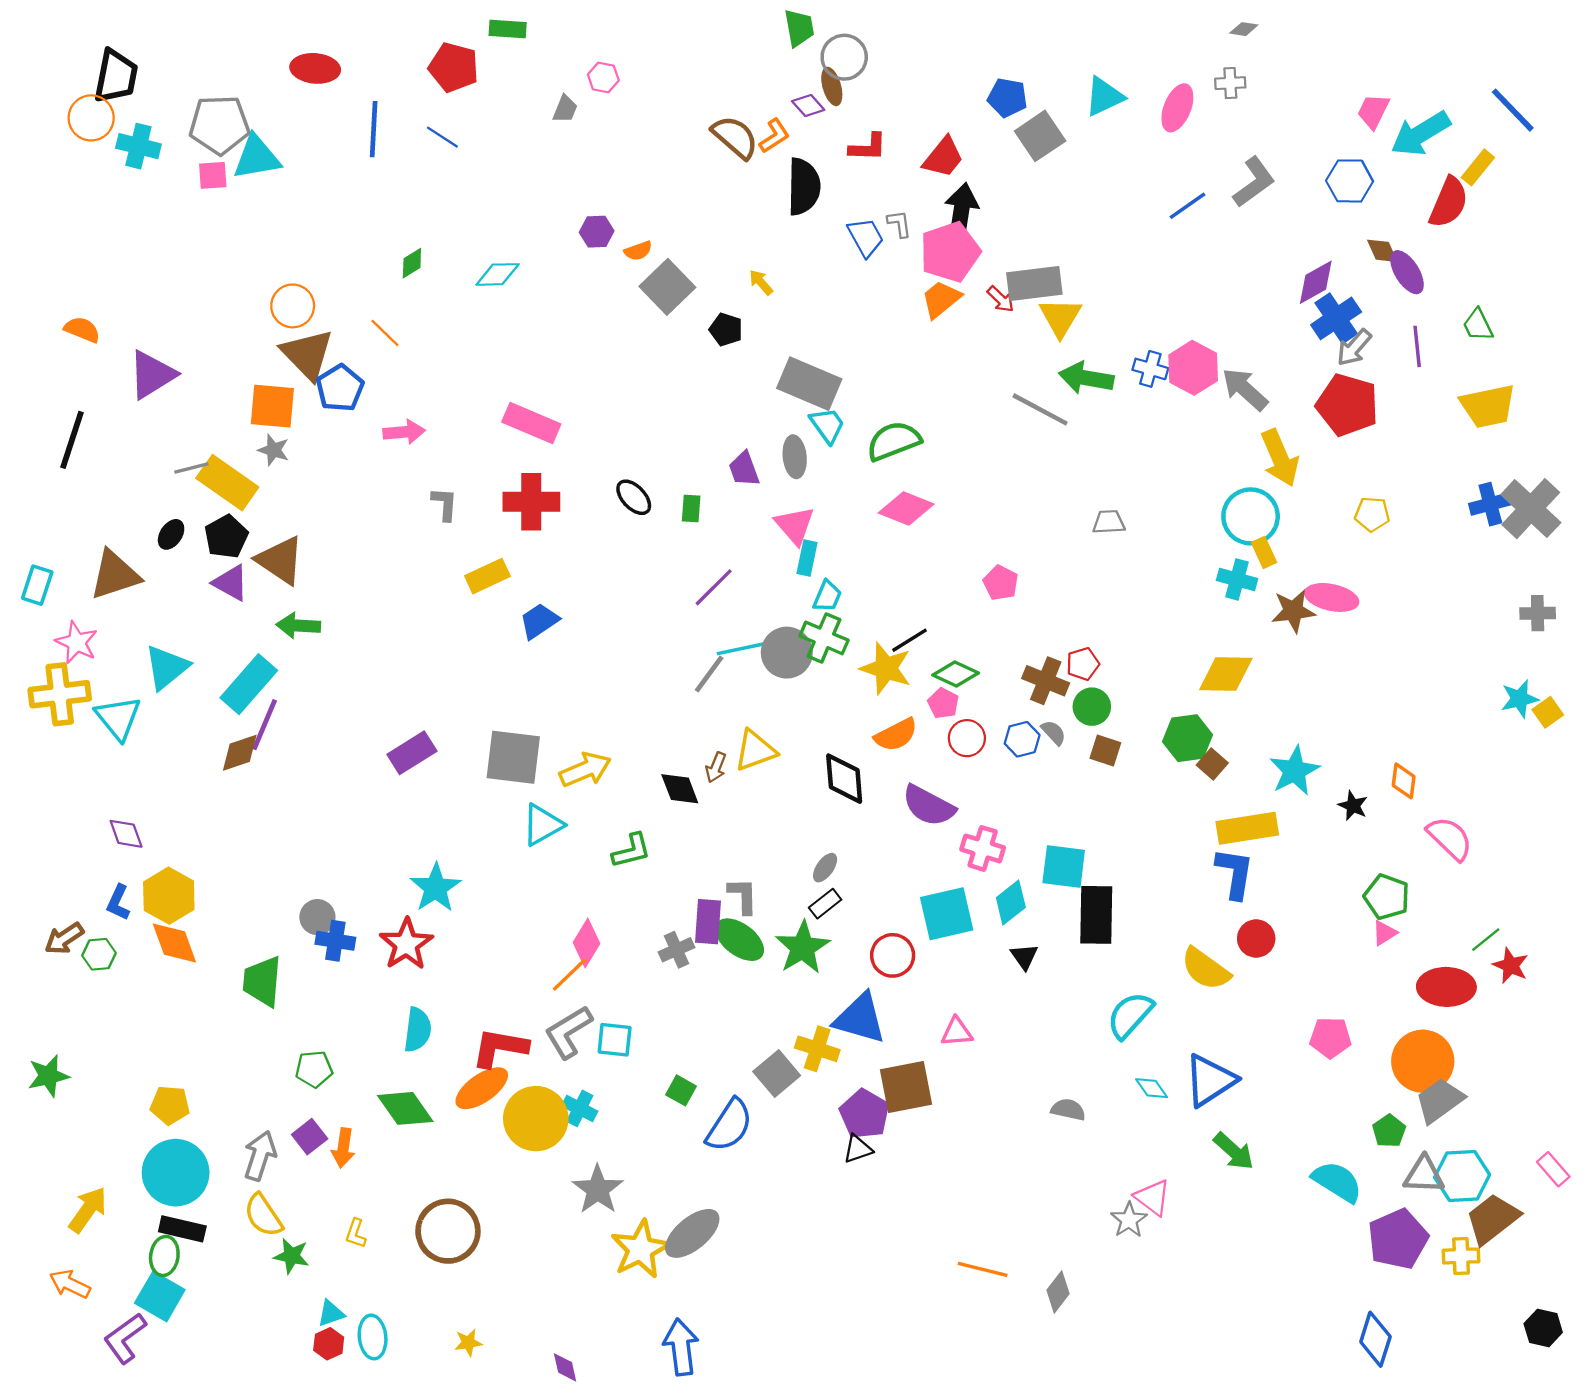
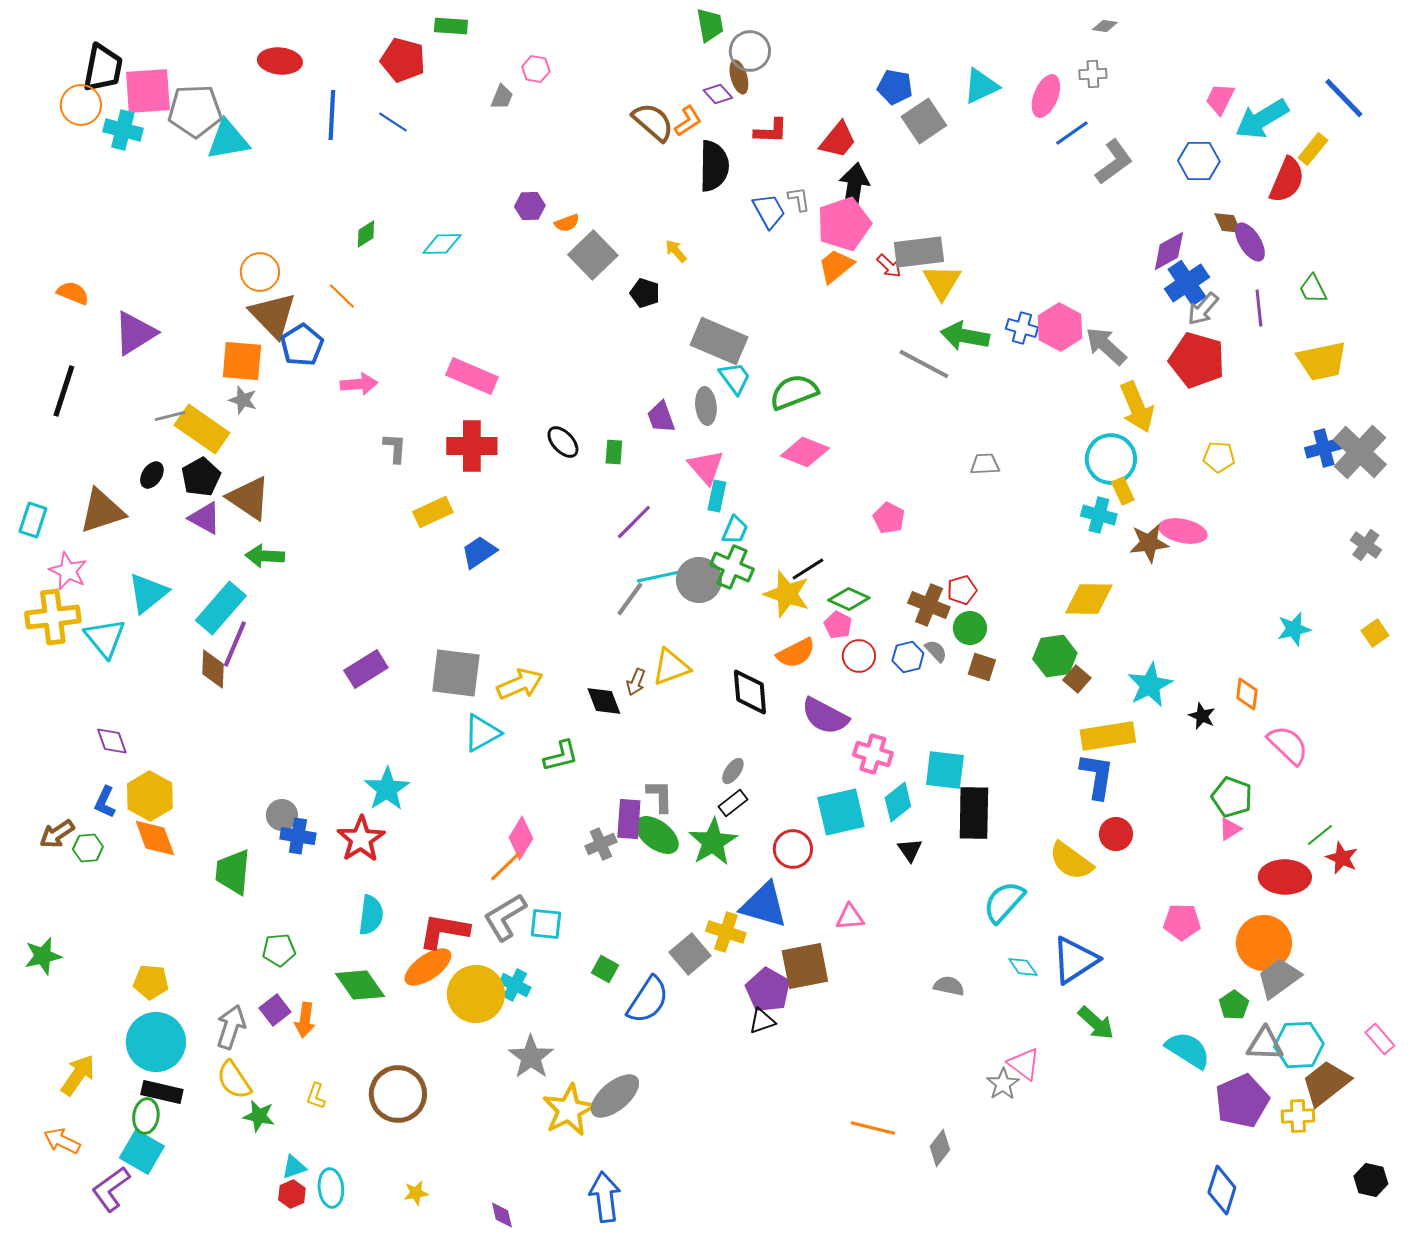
pink square: (213, 175) -> (148, 91), moved, size x1.8
blue line: (1188, 206) -> (1072, 133), moved
gray cross: (1538, 613) -> (1366, 545), turned 36
cyan star: (1520, 699) -> (1294, 629), moved
brown diamond: (240, 753) -> (213, 669), turned -69

